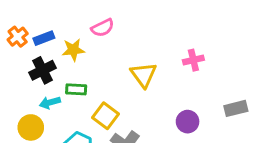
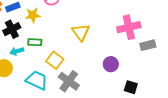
pink cross: (193, 60) -> (129, 27), moved, size x1.6
gray rectangle: (236, 108) -> (148, 45), moved

